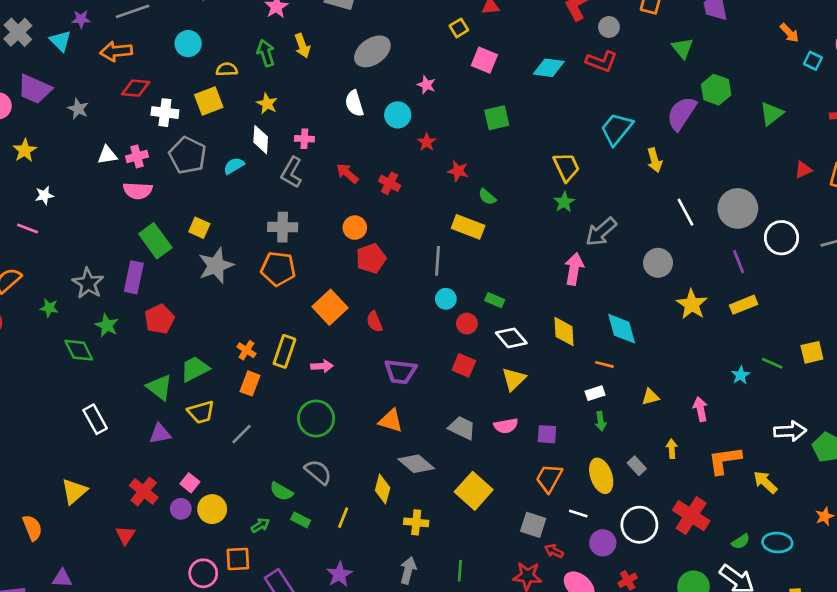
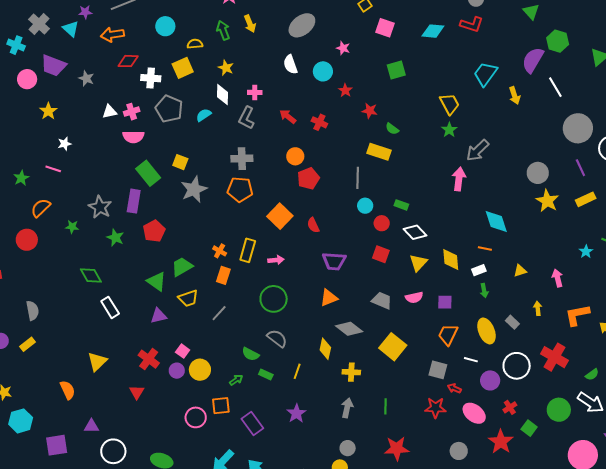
white line: (686, 212) -> (555, 87), moved
gray circle: (658, 263) -> (538, 173), moved
yellow diamond: (564, 332) -> (451, 260), moved
green diamond: (79, 350) -> (91, 276), moved
orange triangle: (391, 421) -> (329, 298), turned -36

